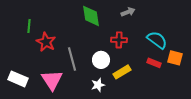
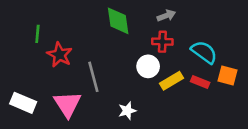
red cross: (119, 40) -> (162, 42), moved
white circle: (101, 60) -> (148, 66), moved
yellow rectangle: (122, 72) -> (172, 81), moved

